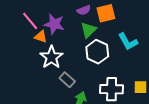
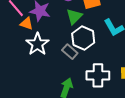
gray rectangle: (67, 80) -> (70, 52), moved

